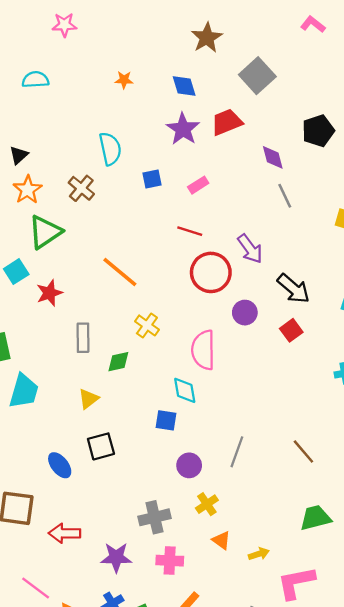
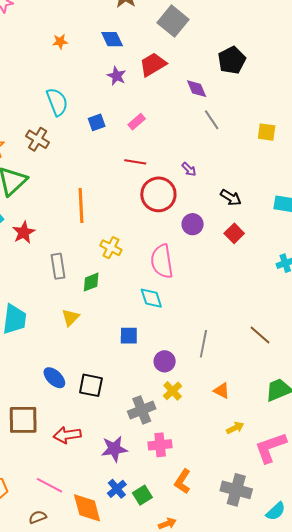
purple star: (183, 129) -> (117, 76), size x0.7
purple arrow: (250, 249) -> (189, 169), size x0.6
orange line: (120, 272) -> (81, 206), turned 56
black arrow: (293, 289) -> (231, 198), size x0.7
blue square: (166, 420) -> (129, 336), moved
black square: (101, 446) -> (91, 385), moved, turned 35
yellow cross: (207, 504) -> (173, 391), moved
orange triangle: (221, 540) -> (222, 391), moved

